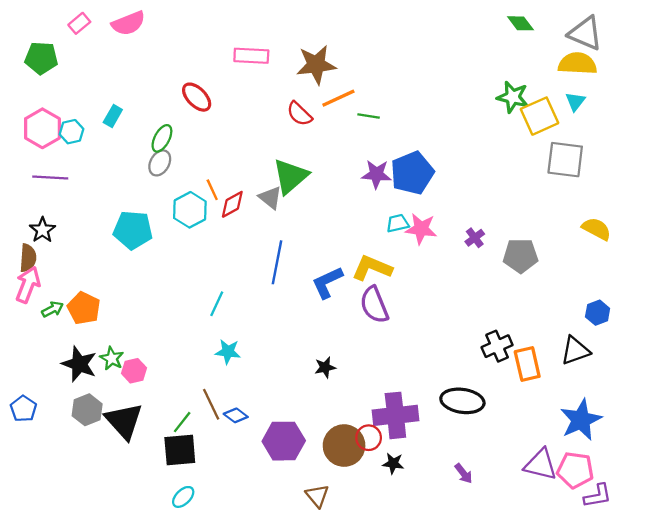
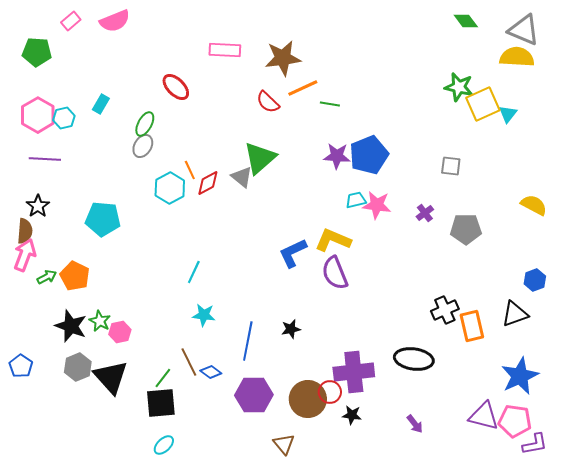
cyan triangle: (575, 102) -> (508, 114), moved
gray square: (565, 160) -> (451, 166), moved, size x0.6
cyan pentagon: (133, 230) -> (103, 219), moved
blue line: (277, 262) -> (248, 341), moved

